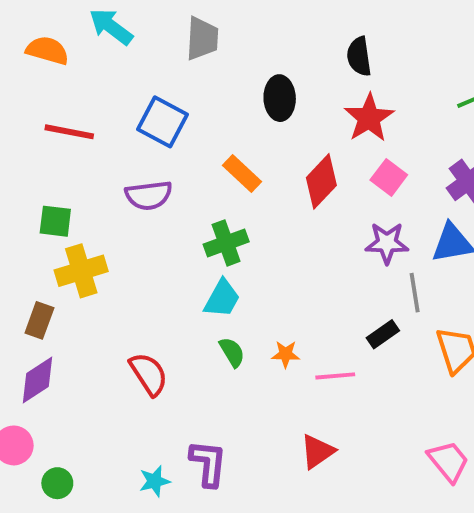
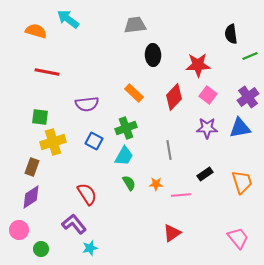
gray trapezoid: (202, 39) -> (135, 25), moved, turned -100
black semicircle: (359, 56) -> (231, 34), moved
red star: (369, 118) -> (198, 65), turned 30
blue square: (163, 122) -> (94, 141), moved, size x0.7
gray line: (415, 293) -> (169, 150), moved
purple L-shape: (208, 463) -> (74, 224), moved, turned -45

